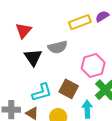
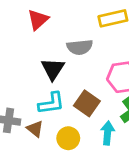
black triangle: (33, 57) -> (53, 69), moved

